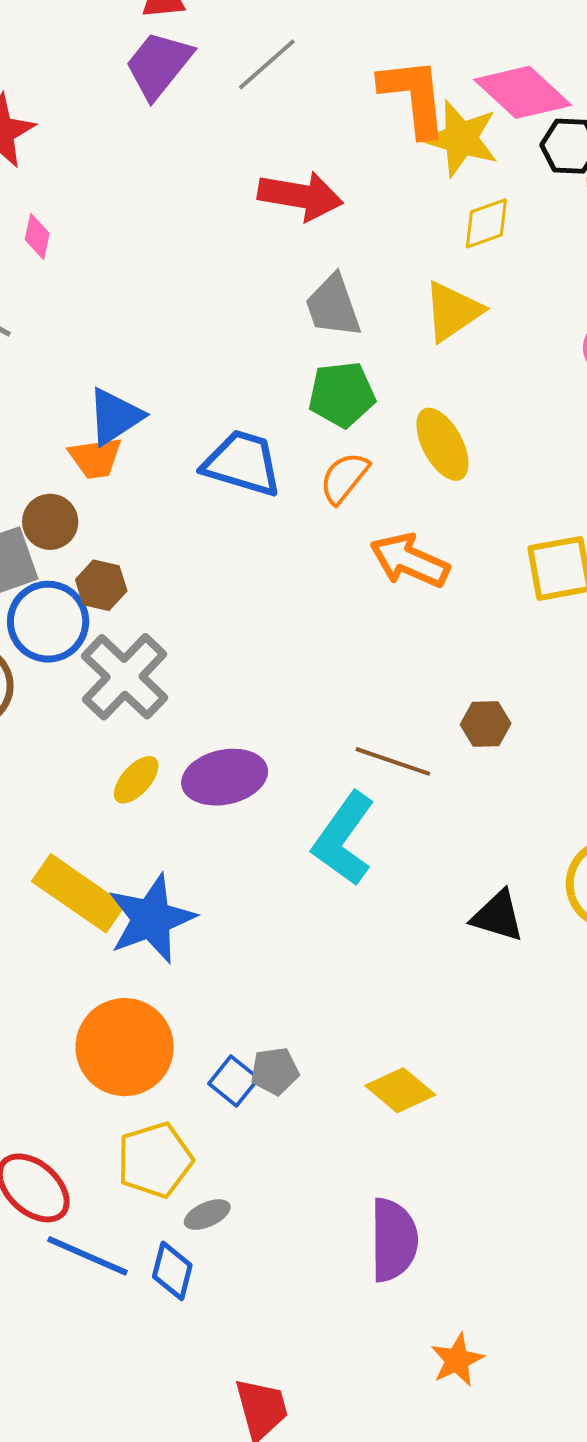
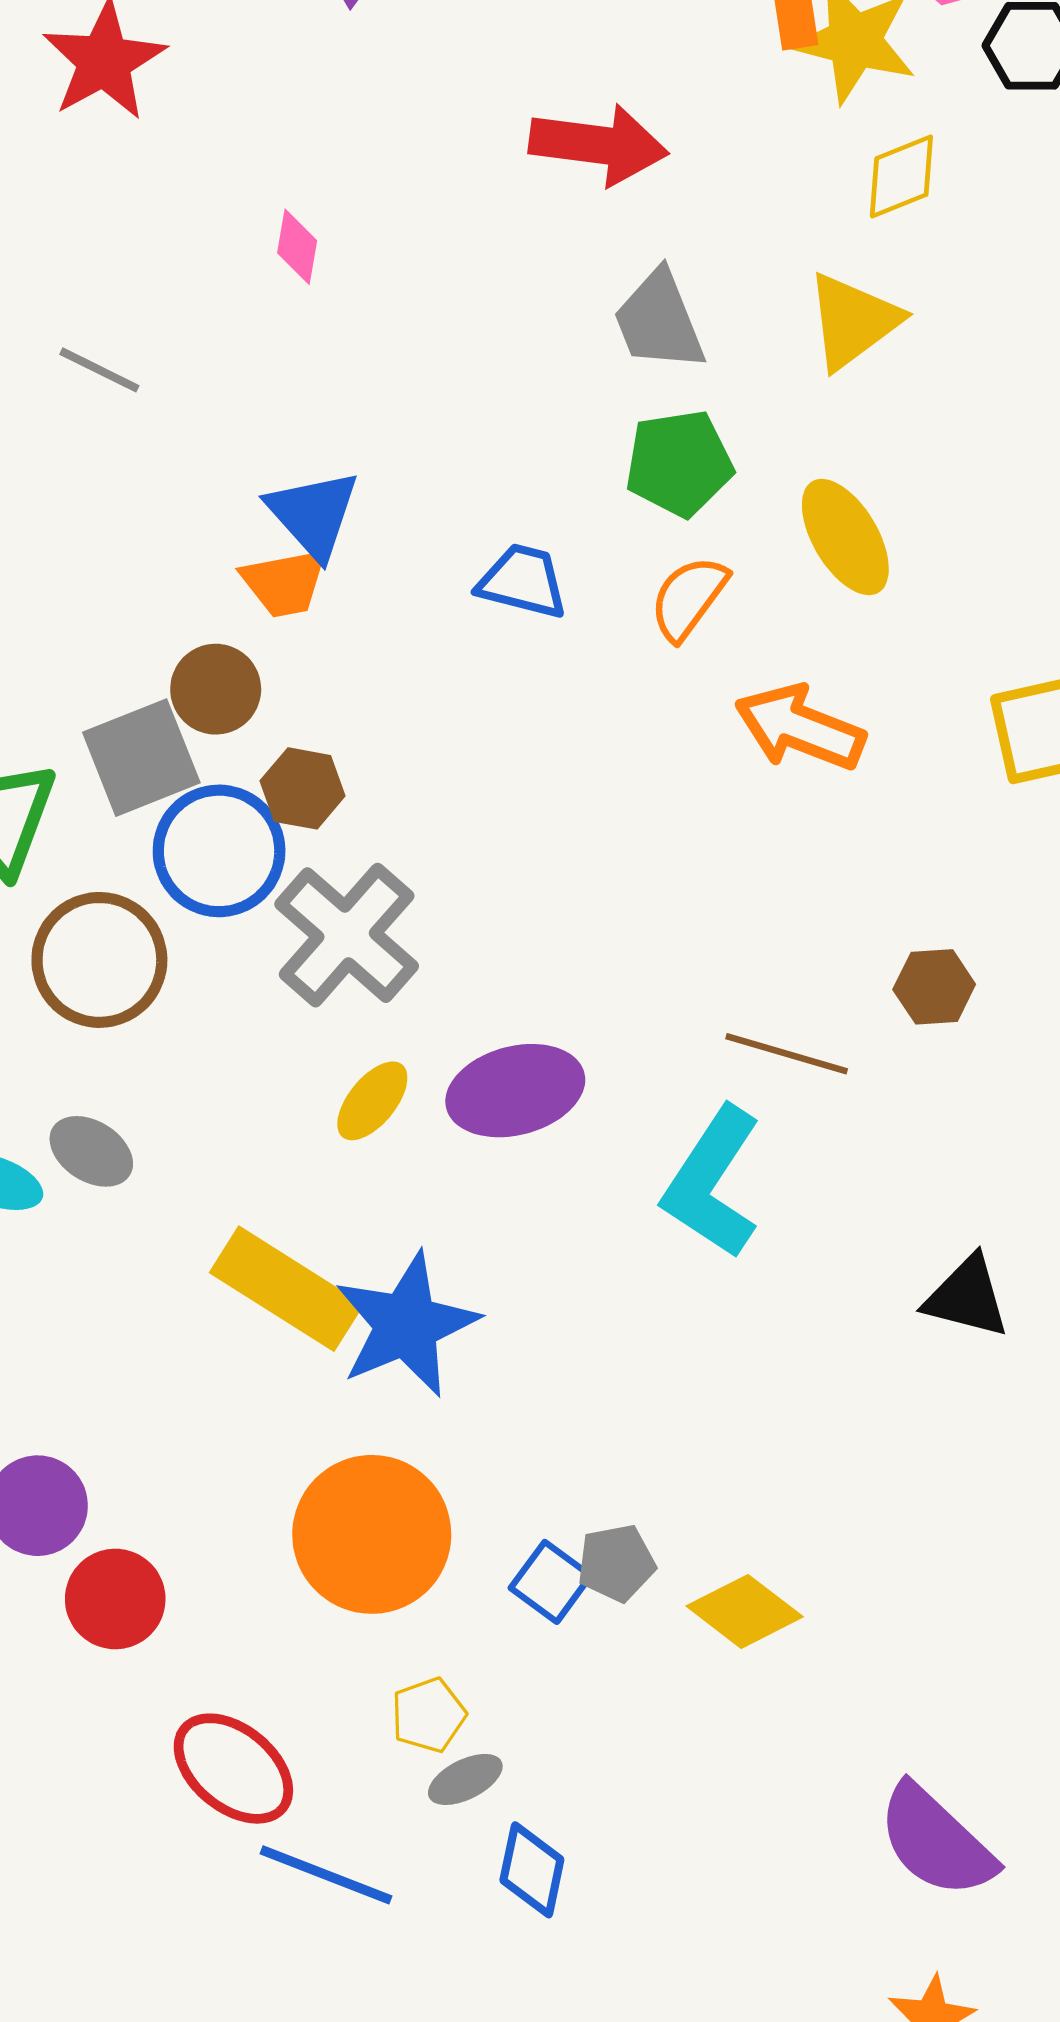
pink diamond: (37, 237) -> (297, 247), moved
blue triangle: (115, 416) -> (313, 514), turned -36
blue trapezoid: (242, 463) -> (523, 581), size x0.7
yellow diamond: (400, 1090) -> (745, 1611), moved
yellow pentagon: (155, 1160) -> (428, 1715), size x0.6
gray ellipse: (207, 1215) -> (465, 1779), moved
purple semicircle: (393, 1240) -> (936, 1841), moved, turned 136
blue diamond: (172, 1271) -> (532, 1870), moved

